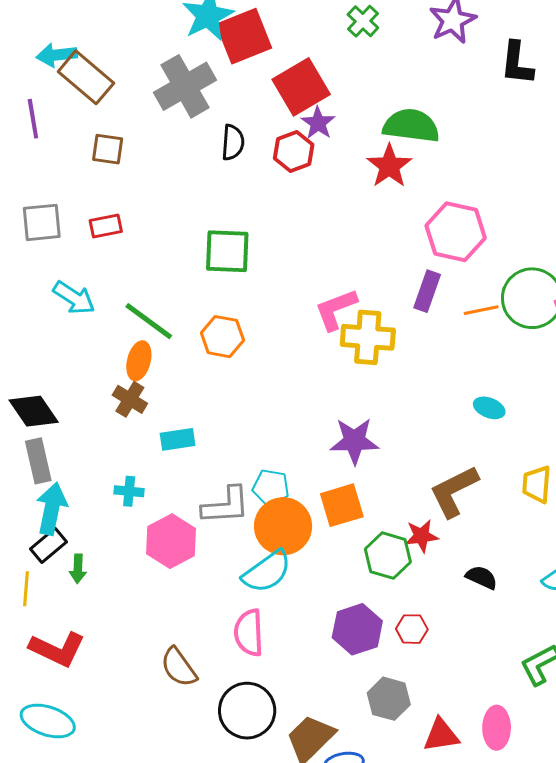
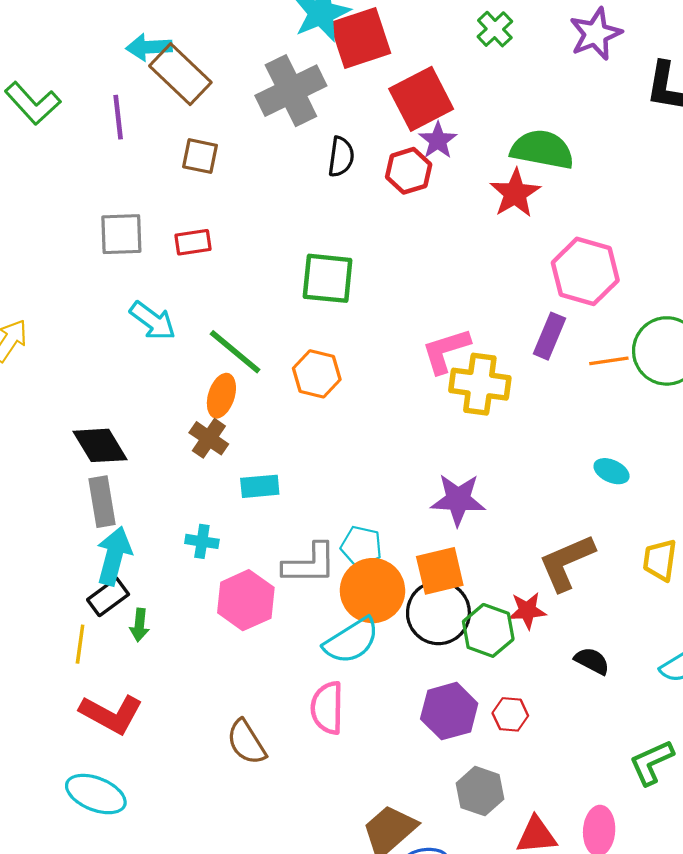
black circle: (247, 711) -> (438, 613), moved

